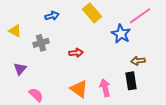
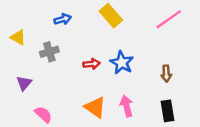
blue star: (121, 34) -> (122, 63), moved
brown arrow: (138, 61) -> (166, 74), turned -88
black rectangle: (131, 81) -> (167, 111), moved

